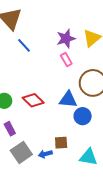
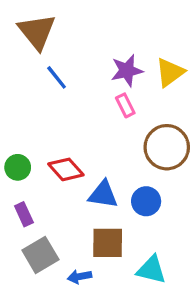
blue triangle: (68, 99) -> (103, 194), moved
brown square: (61, 143) -> (108, 243), size x1.5
blue arrow: (45, 154) -> (80, 277), moved

